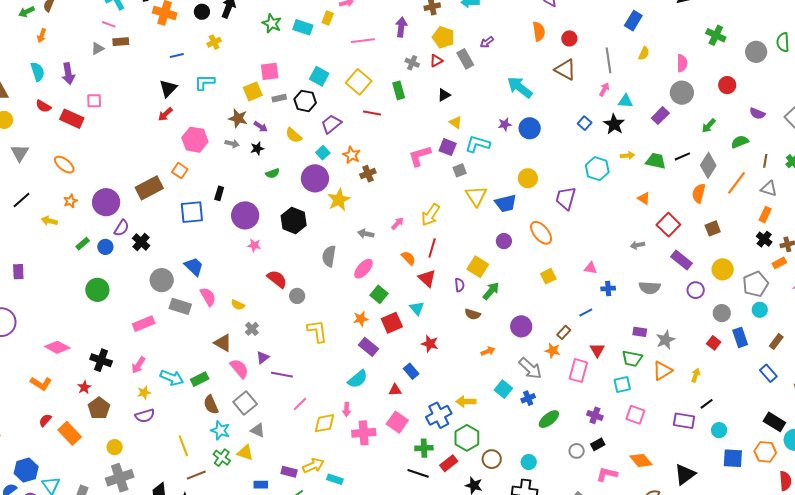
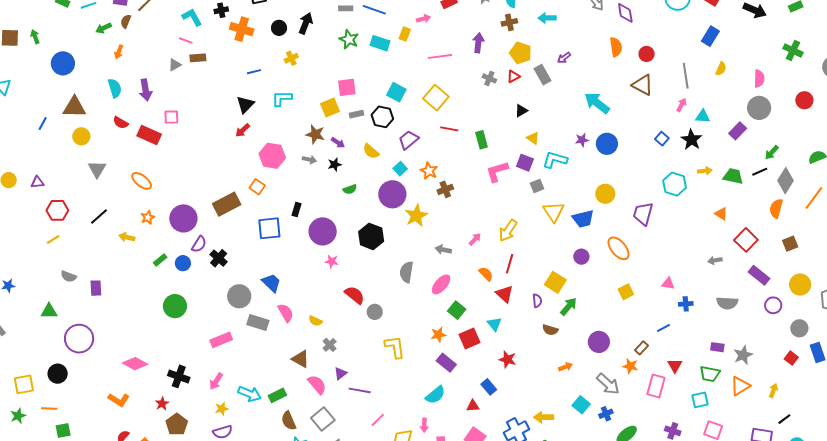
green rectangle: (399, 90) -> (481, 140), moved
green arrow: (709, 126) -> (772, 152), moved

